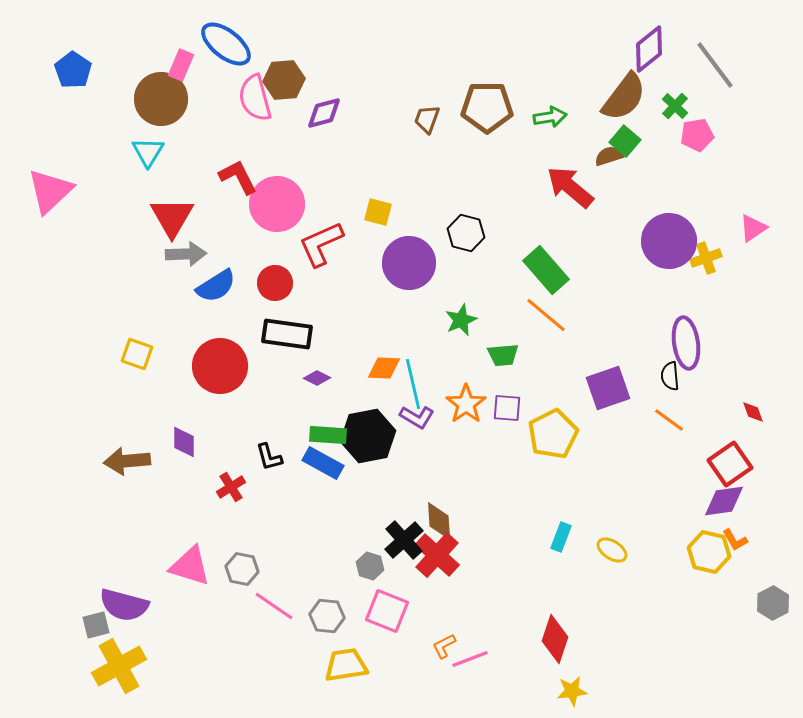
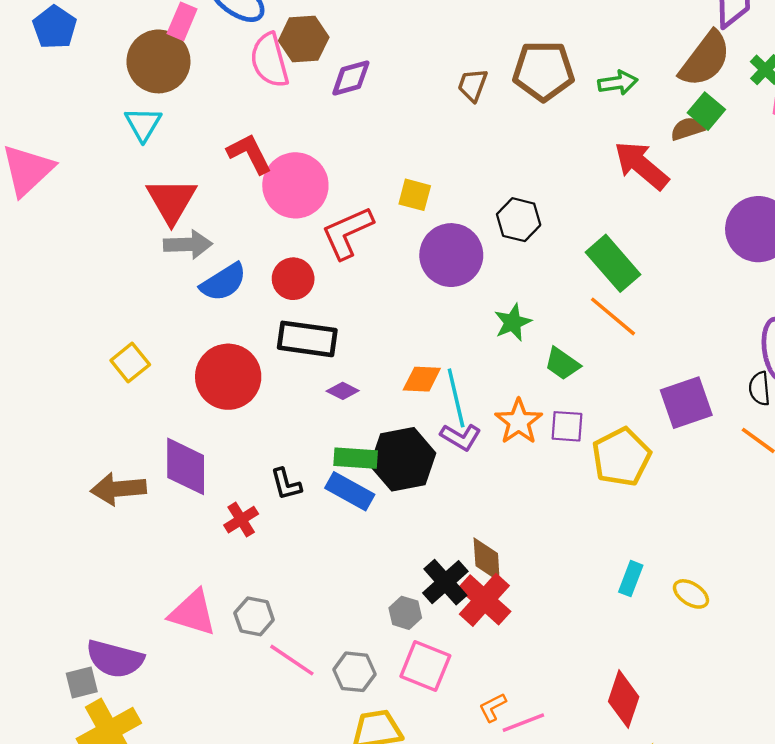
yellow square: (137, 354) -> (130, 363), turned 32
green trapezoid: (503, 355) -> (562, 364), turned 40
purple diamond: (184, 442) -> (186, 466), size x1.6

